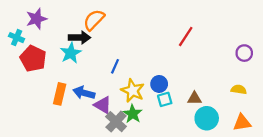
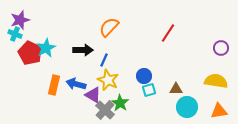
purple star: (36, 19) -> (20, 20), moved
orange semicircle: (94, 20) -> (109, 27), moved
black arrow: (80, 38) -> (83, 50), moved
cyan star: (71, 53) -> (46, 48), moved
yellow semicircle: (239, 90) -> (216, 81), size x1.6
yellow star: (133, 91) -> (108, 80), moved

